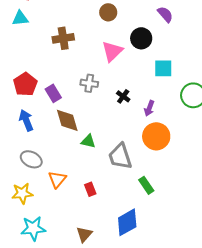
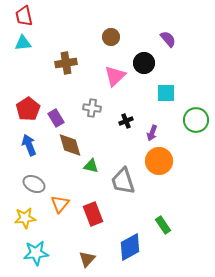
black cross: (123, 96) -> (126, 121), turned 32
green rectangle: (146, 185) -> (163, 225), moved
red rectangle: (90, 189) -> (93, 214), size x1.6

